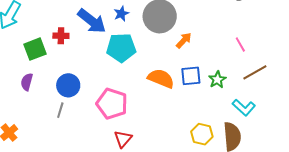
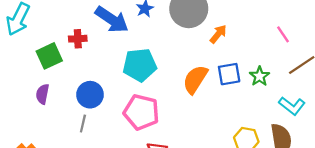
cyan pentagon: (121, 48) -> (140, 65), moved
orange semicircle: (161, 78) -> (195, 79), turned -76

